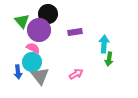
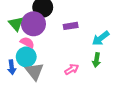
green triangle: (22, 21) -> (16, 24), moved
cyan arrow: (104, 44) -> (101, 38), turned -132
green arrow: (109, 59) -> (96, 60), moved

